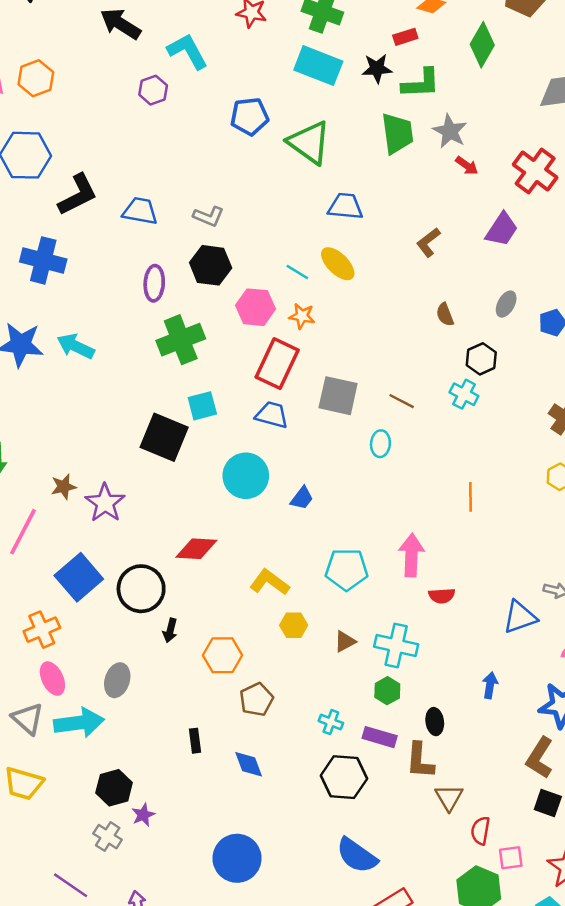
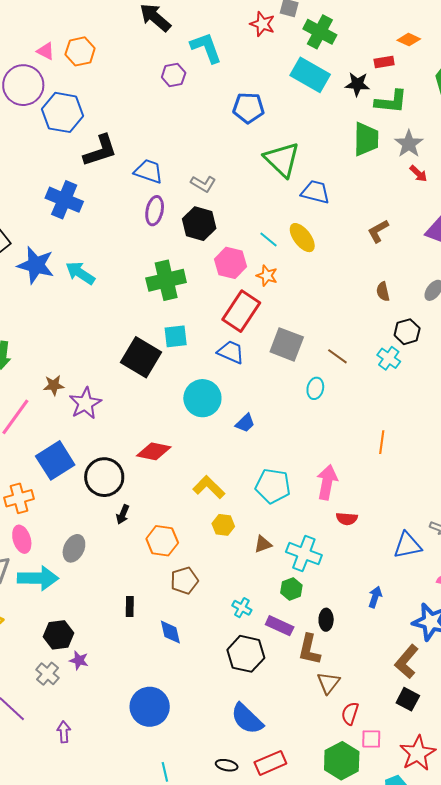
green triangle: (309, 143) -> (282, 160), moved
purple ellipse: (154, 283) -> (155, 211), moved
purple star: (143, 815) -> (79, 660), turned 30

